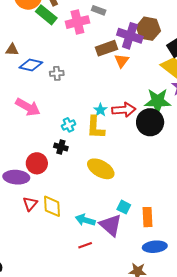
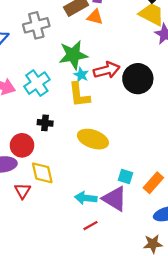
orange triangle: (122, 61) -> (95, 17), turned -42
gray cross: (57, 73) -> (36, 25), moved, size x1.6
green star: (158, 101) -> (73, 55), moved
cyan cross: (69, 125) -> (37, 83), moved, size x1.6
yellow diamond: (52, 206) -> (42, 173), moved
orange rectangle: (148, 217) -> (153, 183), turned 54

